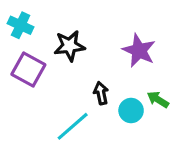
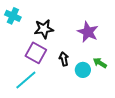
purple square: (28, 69) -> (36, 53), moved
cyan line: (73, 126) -> (26, 80), moved

